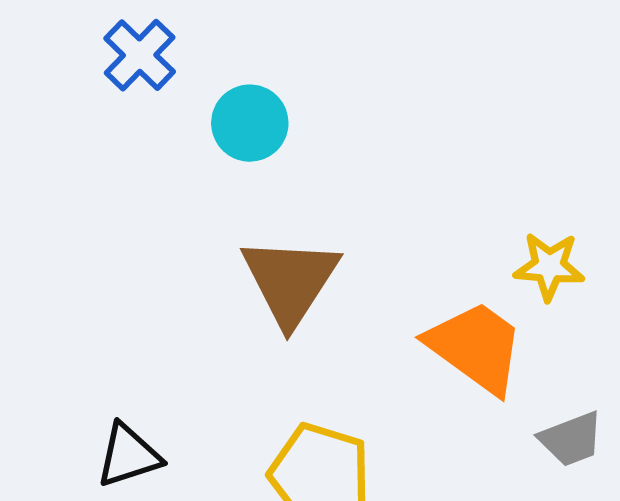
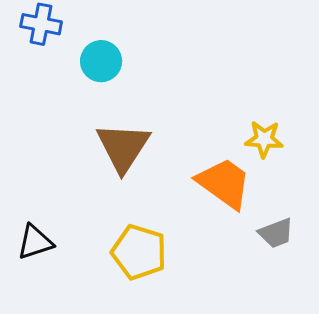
blue cross: (140, 55) -> (41, 24), turned -33

